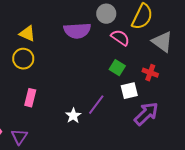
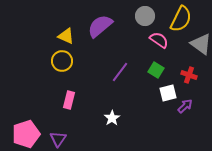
purple semicircle: (77, 31) -> (100, 26), moved, turned 144
purple line: (96, 105) -> (120, 72), moved
purple arrow: (146, 114) -> (185, 106), moved, size x0.6

